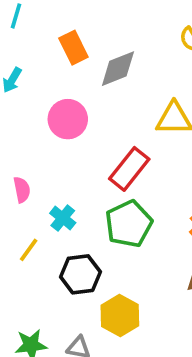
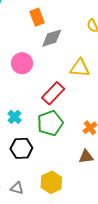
orange rectangle: (73, 48) -> (37, 17), moved
yellow hexagon: (120, 316) -> (51, 182), moved

